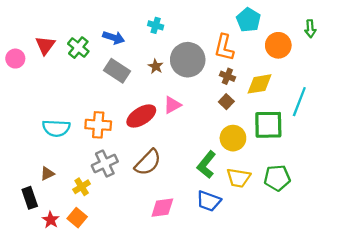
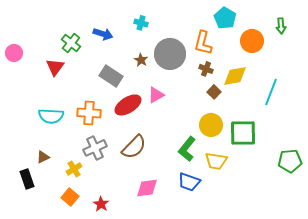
red triangle: (45, 45) -> (55, 67), moved
gray rectangle: (117, 71) -> (111, 76), moved
brown square: (226, 102) -> (214, 92), moved
green square: (268, 125) -> (243, 133), moved
green pentagon: (277, 178) -> (290, 161), moved
red star: (51, 220) -> (101, 204), moved

